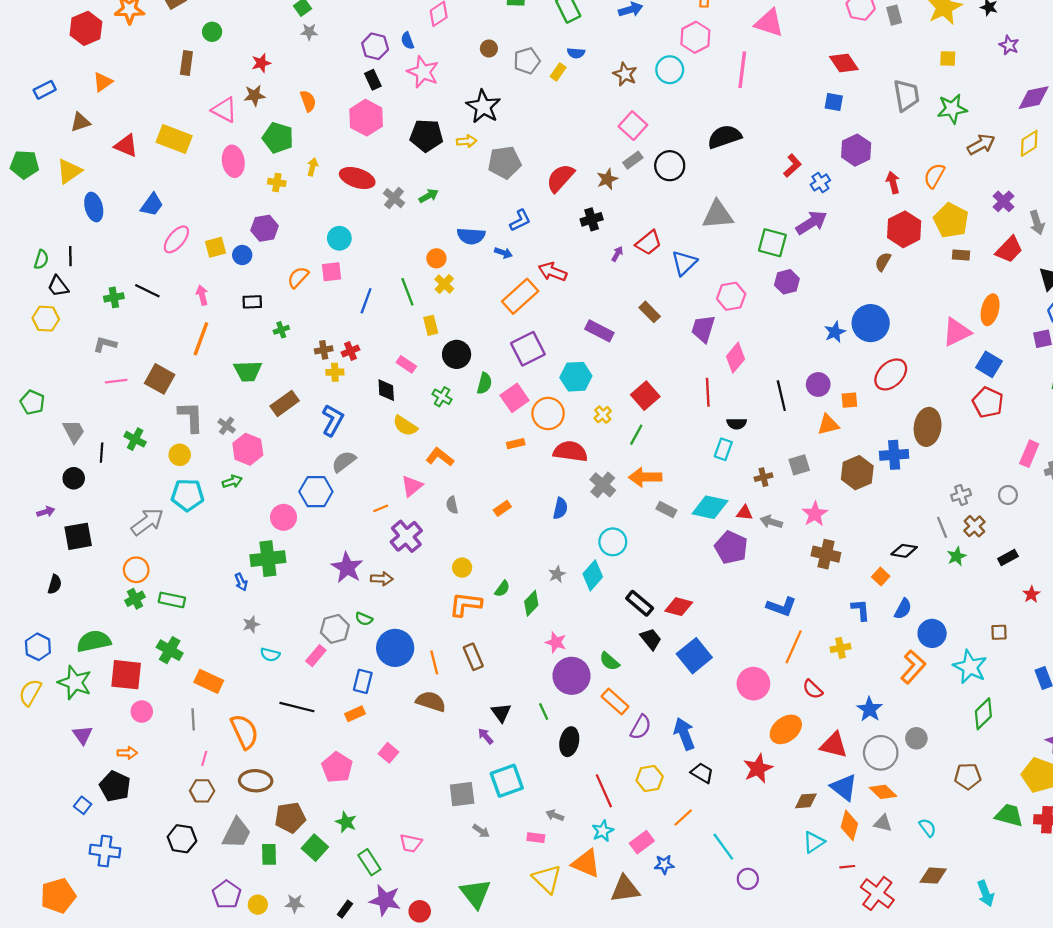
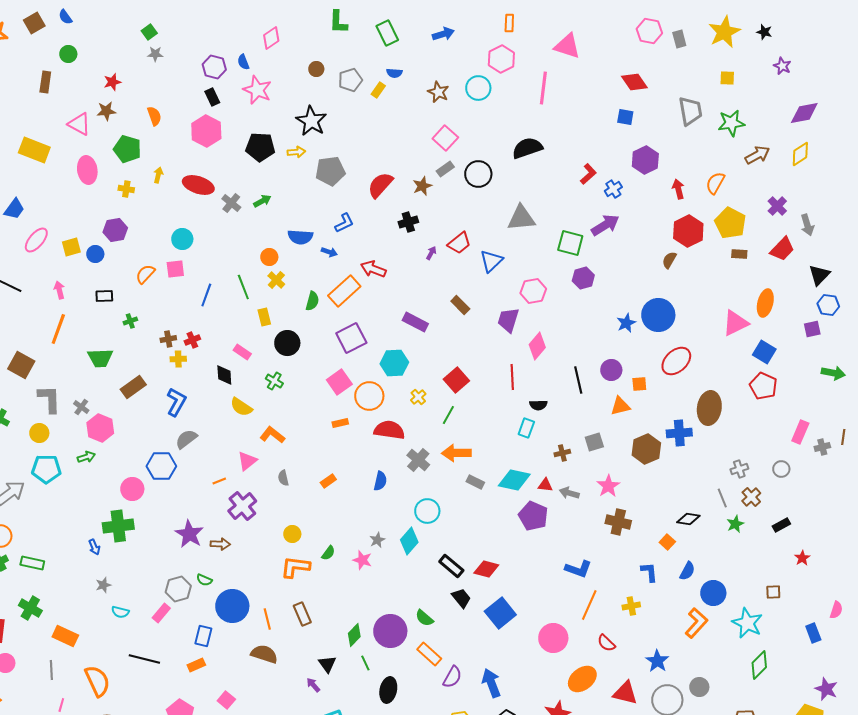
green semicircle: (484, 383) -> (312, 301), moved
green diamond: (531, 603) -> (354, 635), moved
pink star: (556, 642) -> (362, 560), moved

